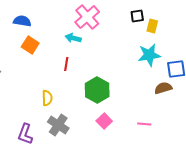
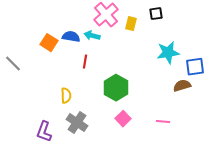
blue semicircle: (22, 21) -> (71, 37), moved
yellow rectangle: (152, 26) -> (131, 24), moved

